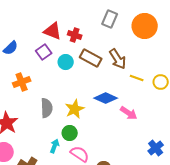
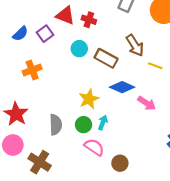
purple square: (44, 52) -> (45, 34), moved
brown rectangle: (91, 58) -> (106, 58), moved
gray semicircle: (47, 108) -> (56, 125), moved
cyan arrow: (55, 146) -> (103, 123), moved

